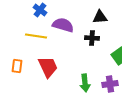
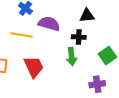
green arrow: (85, 83) -> (72, 57), moved

